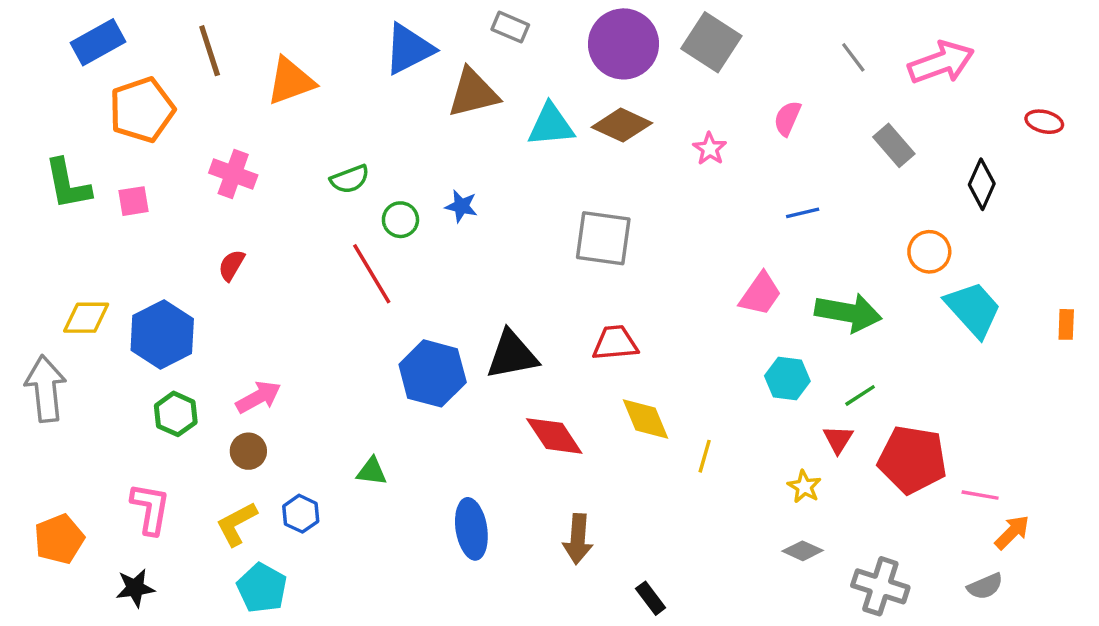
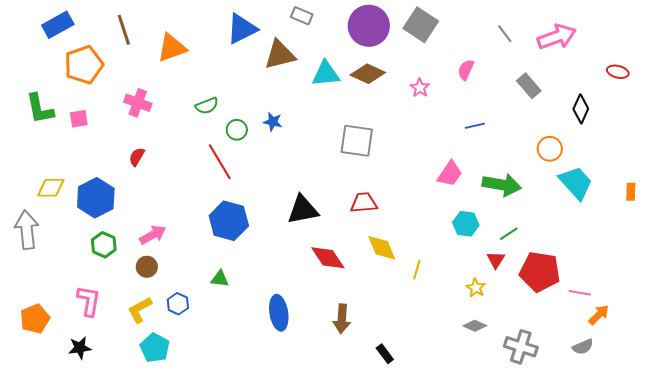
blue hexagon: (433, 373) -> (229, 221), moved

